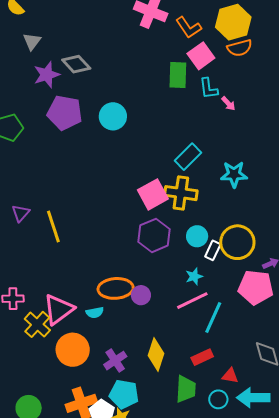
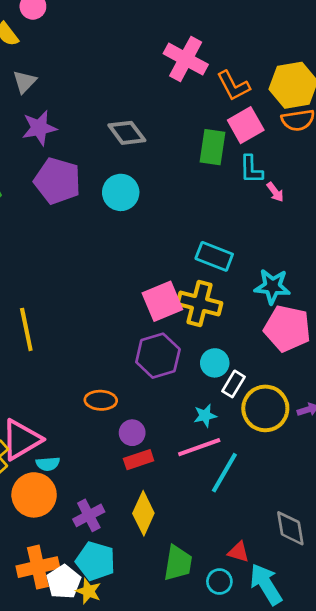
gray diamond: (76, 64) -> (127, 133), moved
cyan rectangle: (188, 157) -> (214, 256), turned 60
yellow circle: (237, 242) -> (265, 408), moved
pink pentagon: (256, 287) -> (287, 328), moved
orange ellipse: (116, 288) -> (101, 400), moved, size x0.7
cyan semicircle: (95, 313) -> (48, 464), moved
red rectangle: (202, 357) -> (139, 460), moved
cyan arrow: (253, 398) -> (266, 584), turned 52

